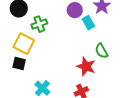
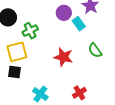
yellow square: (24, 44) -> (17, 52), turned -35
red star: (86, 66) -> (63, 57), moved

